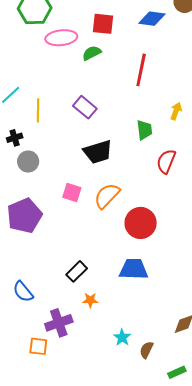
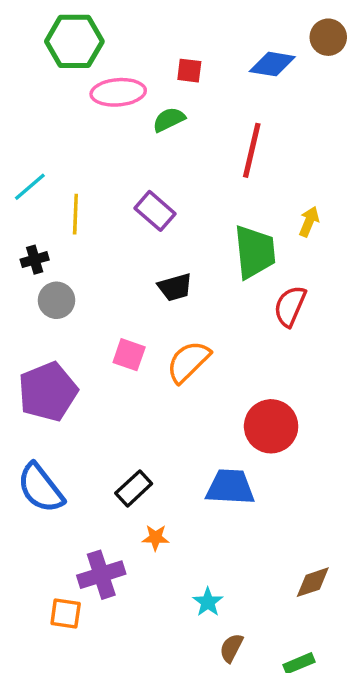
red square: (103, 24) -> (189, 71), size x0.7
green trapezoid: (144, 130) -> (255, 252), size x1.6
black trapezoid: (98, 152) -> (175, 287), size x0.7
red circle: (141, 223) -> (271, 426), moved
blue semicircle: (23, 292) -> (41, 488), moved, size x1.4
brown semicircle: (146, 350) -> (231, 648), moved

